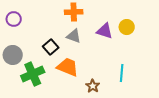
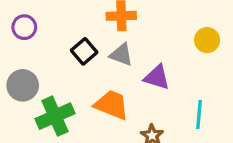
purple triangle: (105, 31) -> (157, 77), moved
black square: (51, 47) -> (84, 51), moved

